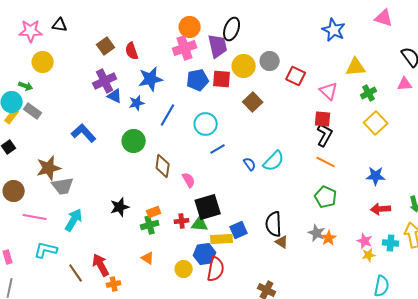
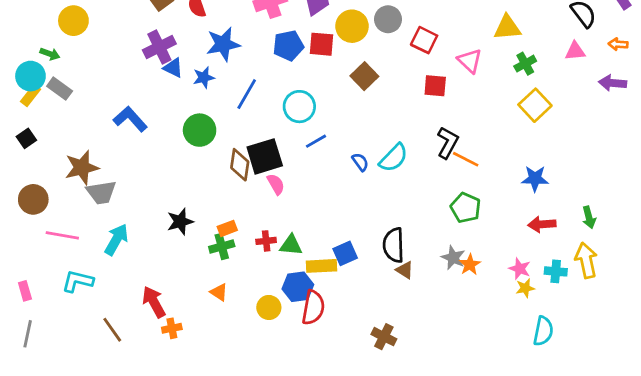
red square: (323, 119) -> (435, 86), moved
black L-shape: (325, 135) -> (448, 143), moved
black square: (208, 207) -> (265, 156), moved
brown line: (76, 273) -> (112, 330), moved

